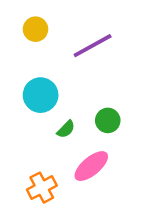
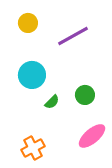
pink ellipse: (91, 166) -> (92, 136), moved

